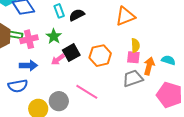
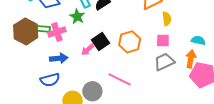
green star: (54, 36) -> (77, 16), moved
yellow semicircle: (135, 45) -> (167, 19), moved
orange arrow: (149, 66) -> (191, 59), moved

